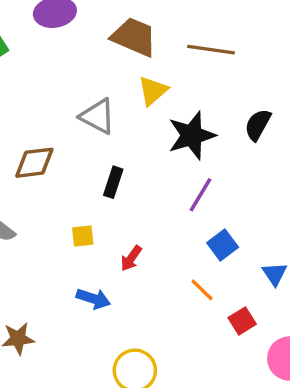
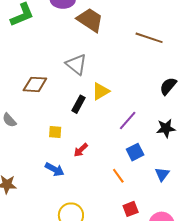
brown trapezoid: (134, 37) -> (90, 20), moved
yellow triangle: (153, 91) -> (101, 91), moved
black star: (192, 135) -> (166, 128), moved, size x0.7
red square: (242, 321) -> (131, 209), moved

